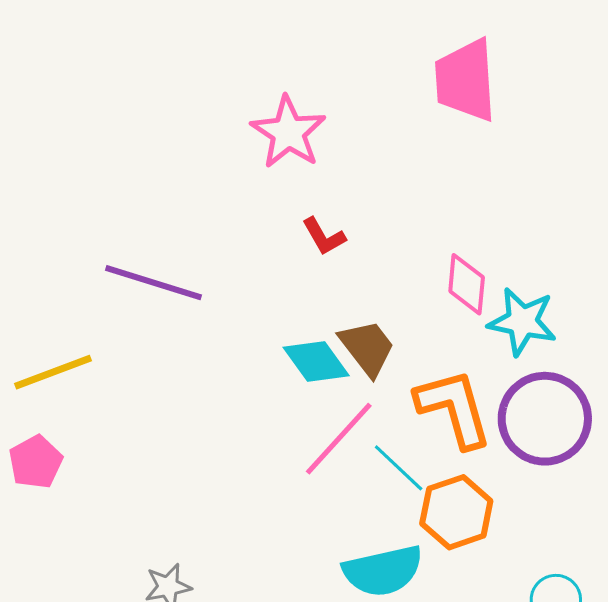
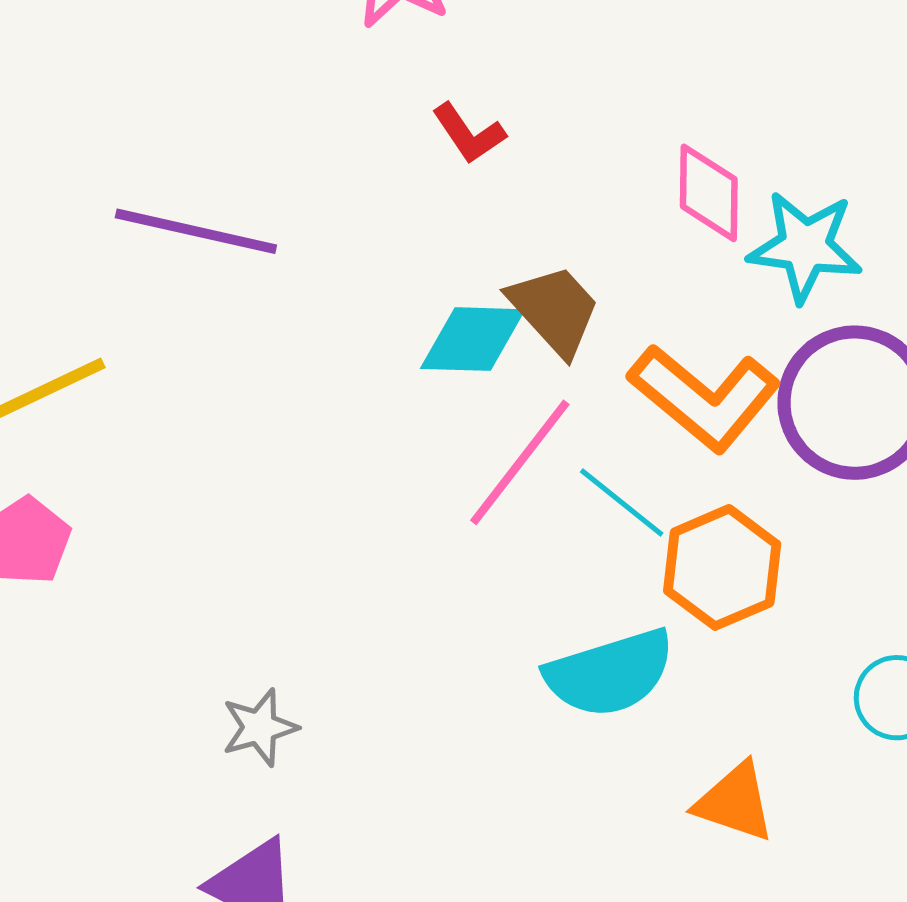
cyan diamond: (316, 361) -> (473, 339), turned -48
orange L-shape: (454, 408) -> (704, 397), turned 150

